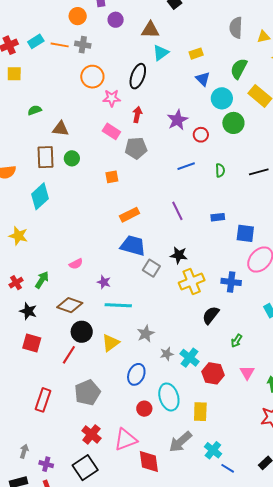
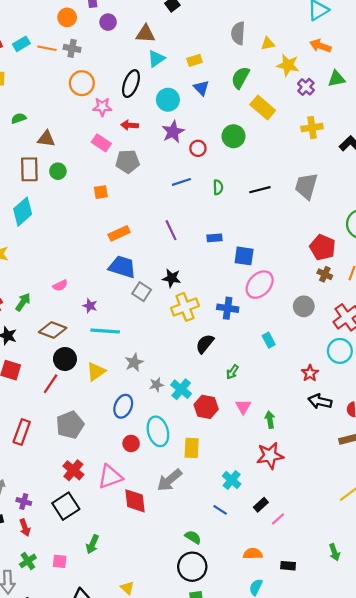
cyan circle: (222, 98) -> (168, 100), moved
red arrow: (137, 115) -> (130, 125), turned -98
cyan cross: (213, 450) -> (232, 480), moved

